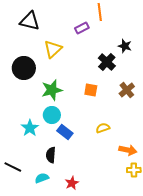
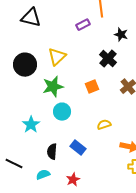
black star: (125, 46) -> (121, 35), moved
yellow triangle: (53, 49) -> (57, 57), moved
orange square: (91, 90) -> (92, 87), turned -32
cyan circle: (52, 115) -> (62, 112), moved
blue rectangle: (65, 132) -> (78, 148), moved

